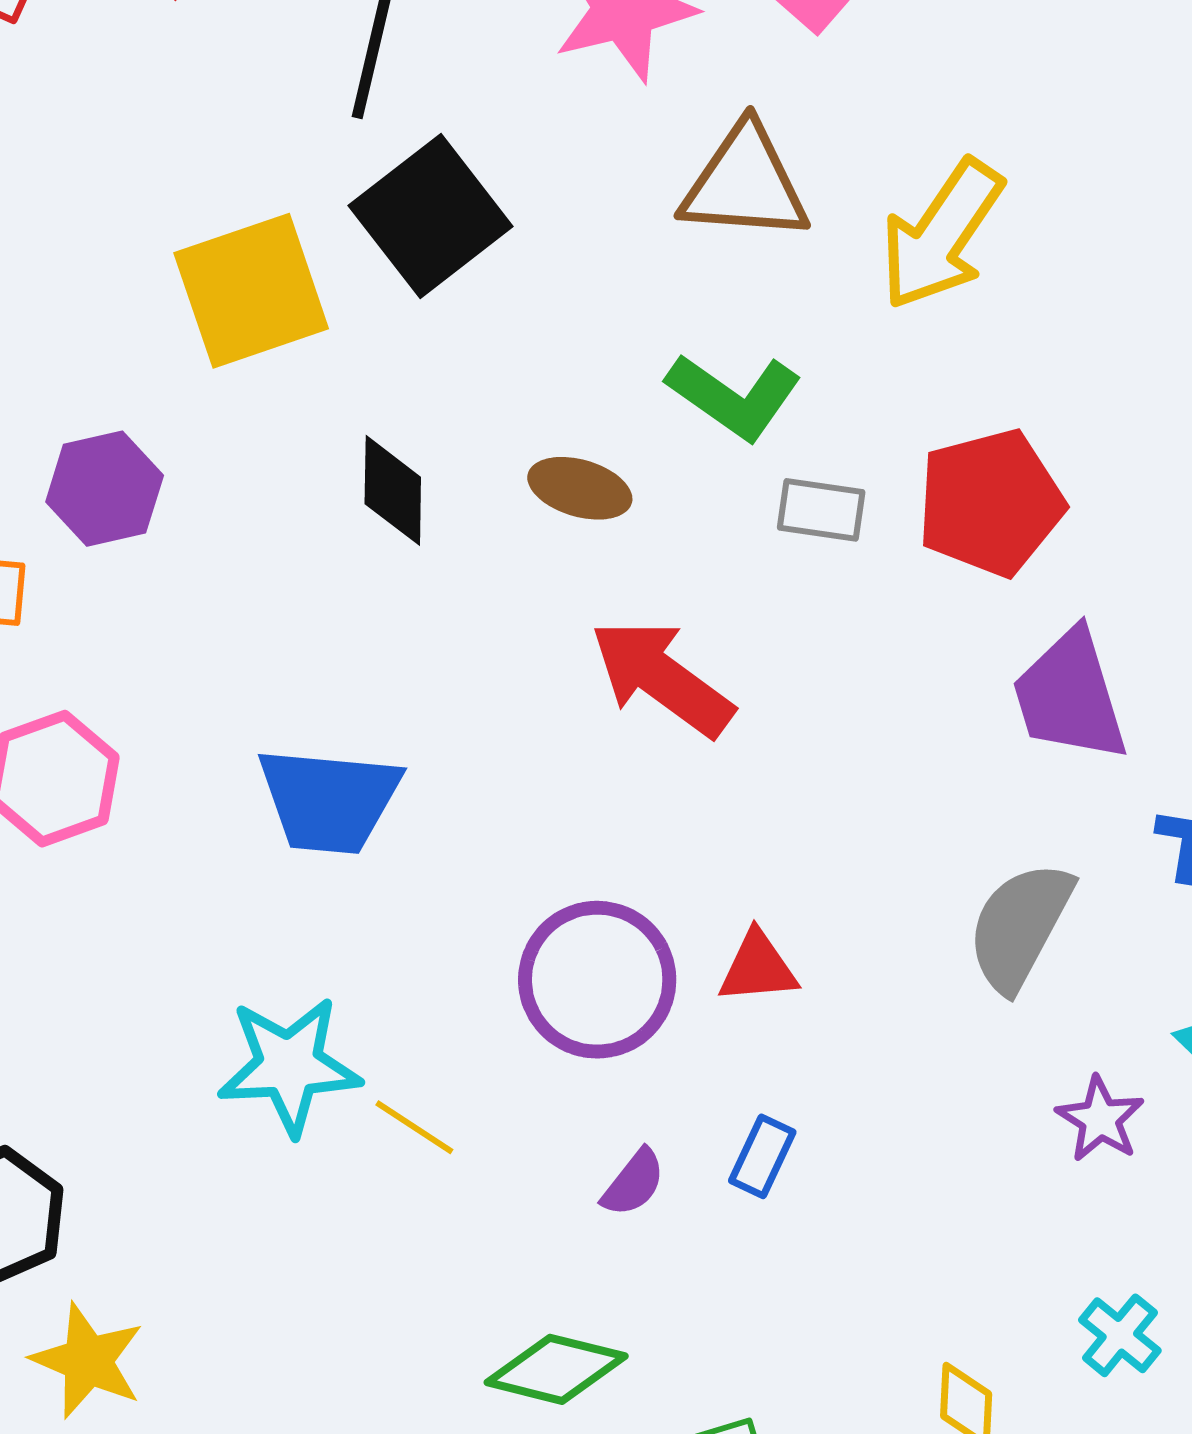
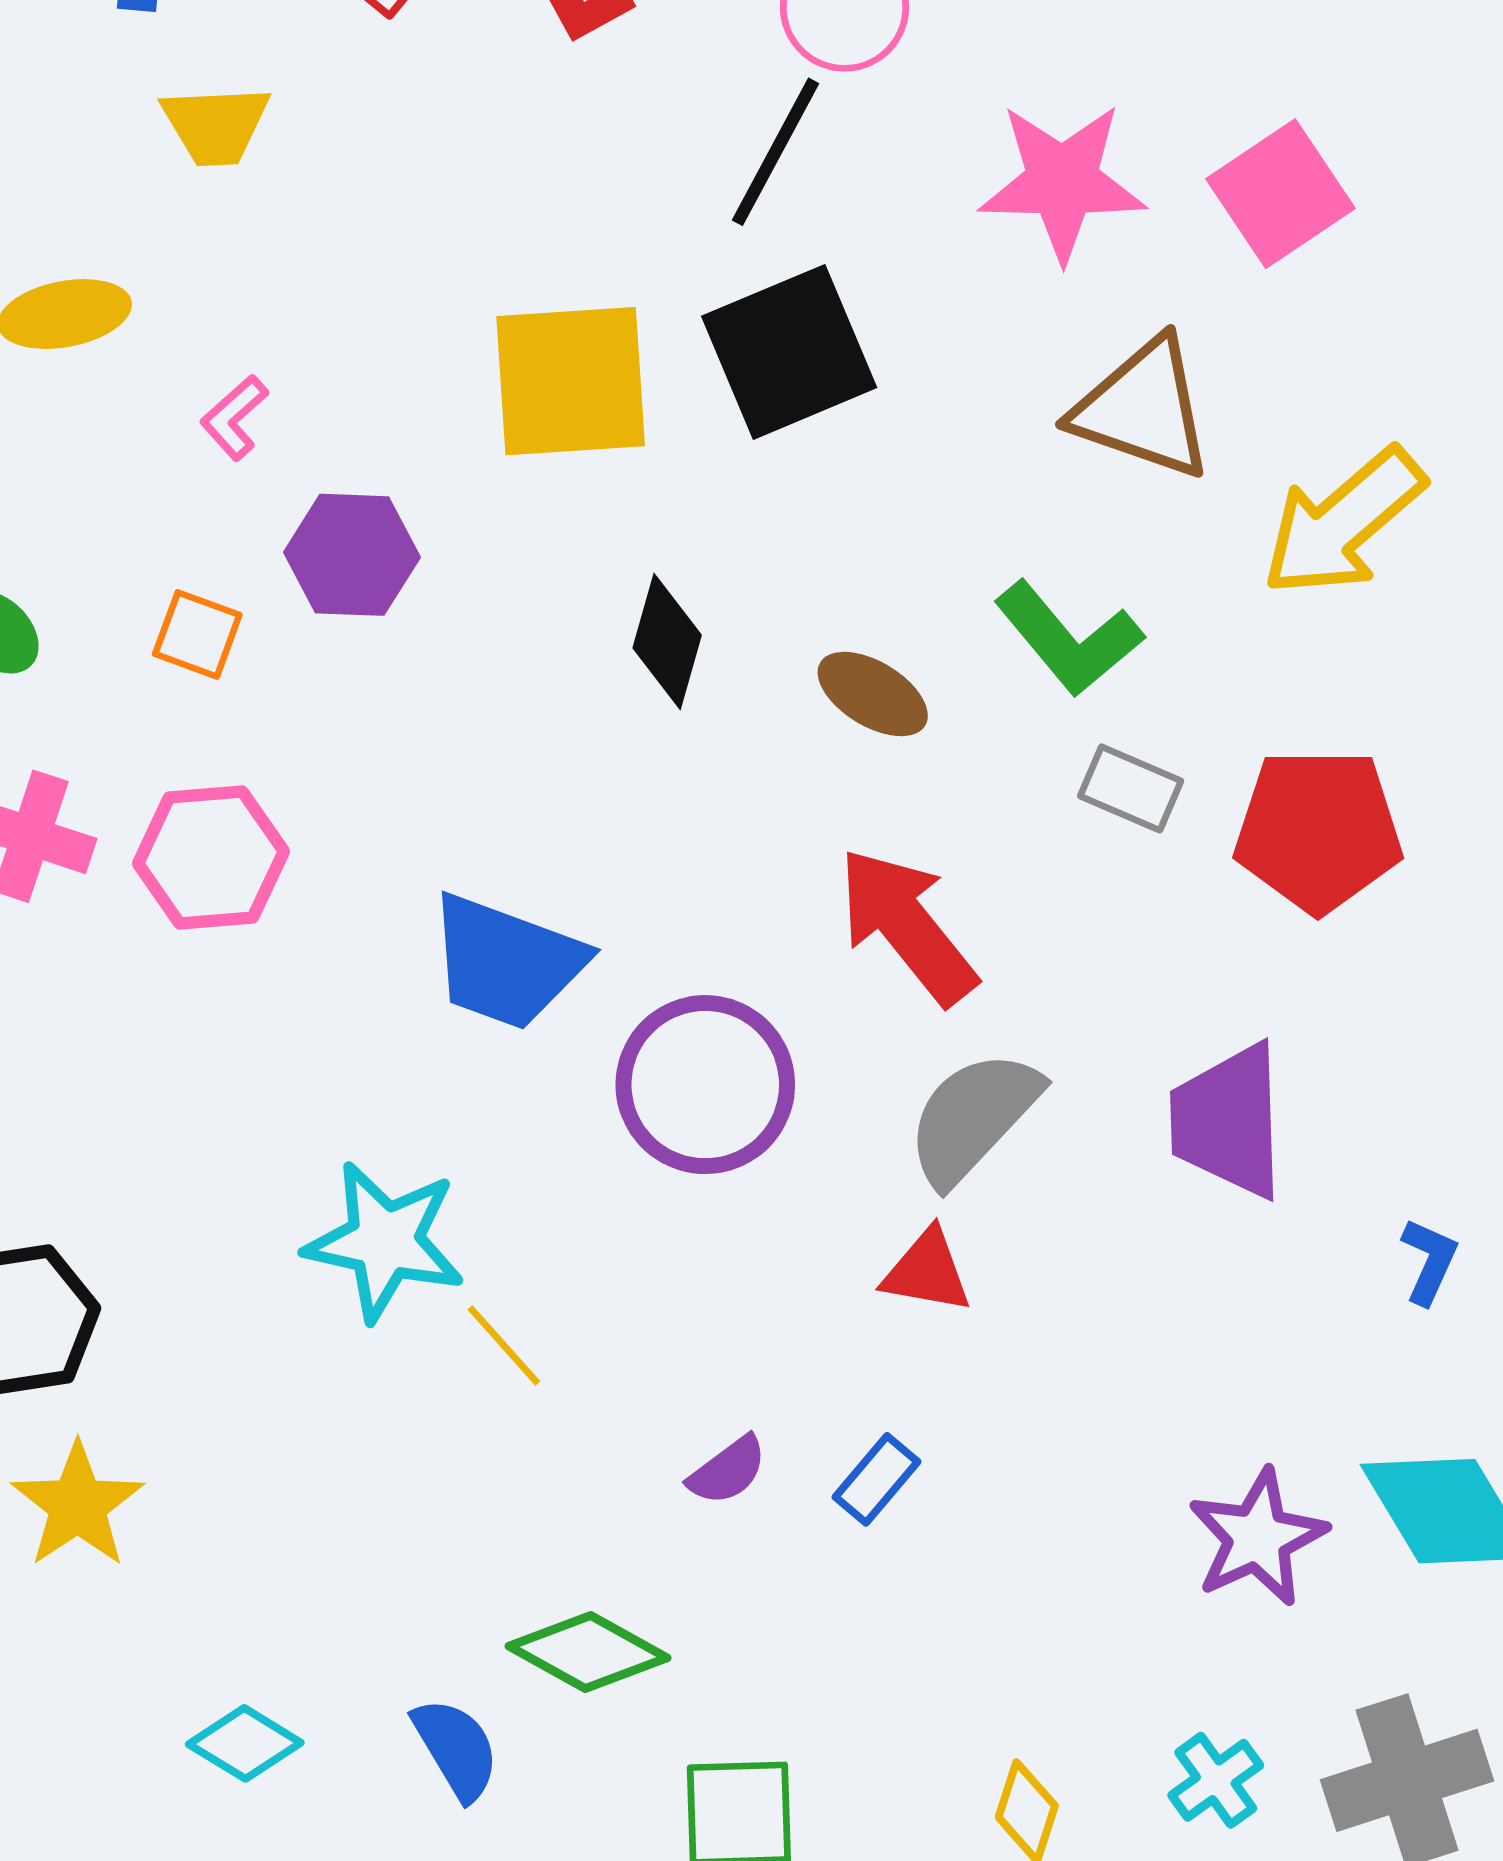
purple trapezoid: (1070, 696) -> (1228, 1121), moved
gray semicircle: (1020, 926) -> (973, 1117), moved
purple circle: (597, 980) -> (705, 1085), moved
purple star: (1100, 1119) -> (1258, 1538), size x1.4

